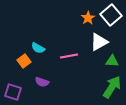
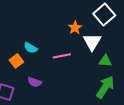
orange star: (88, 18) -> (75, 28), moved
white triangle: (99, 42) -> (92, 42), turned -30

